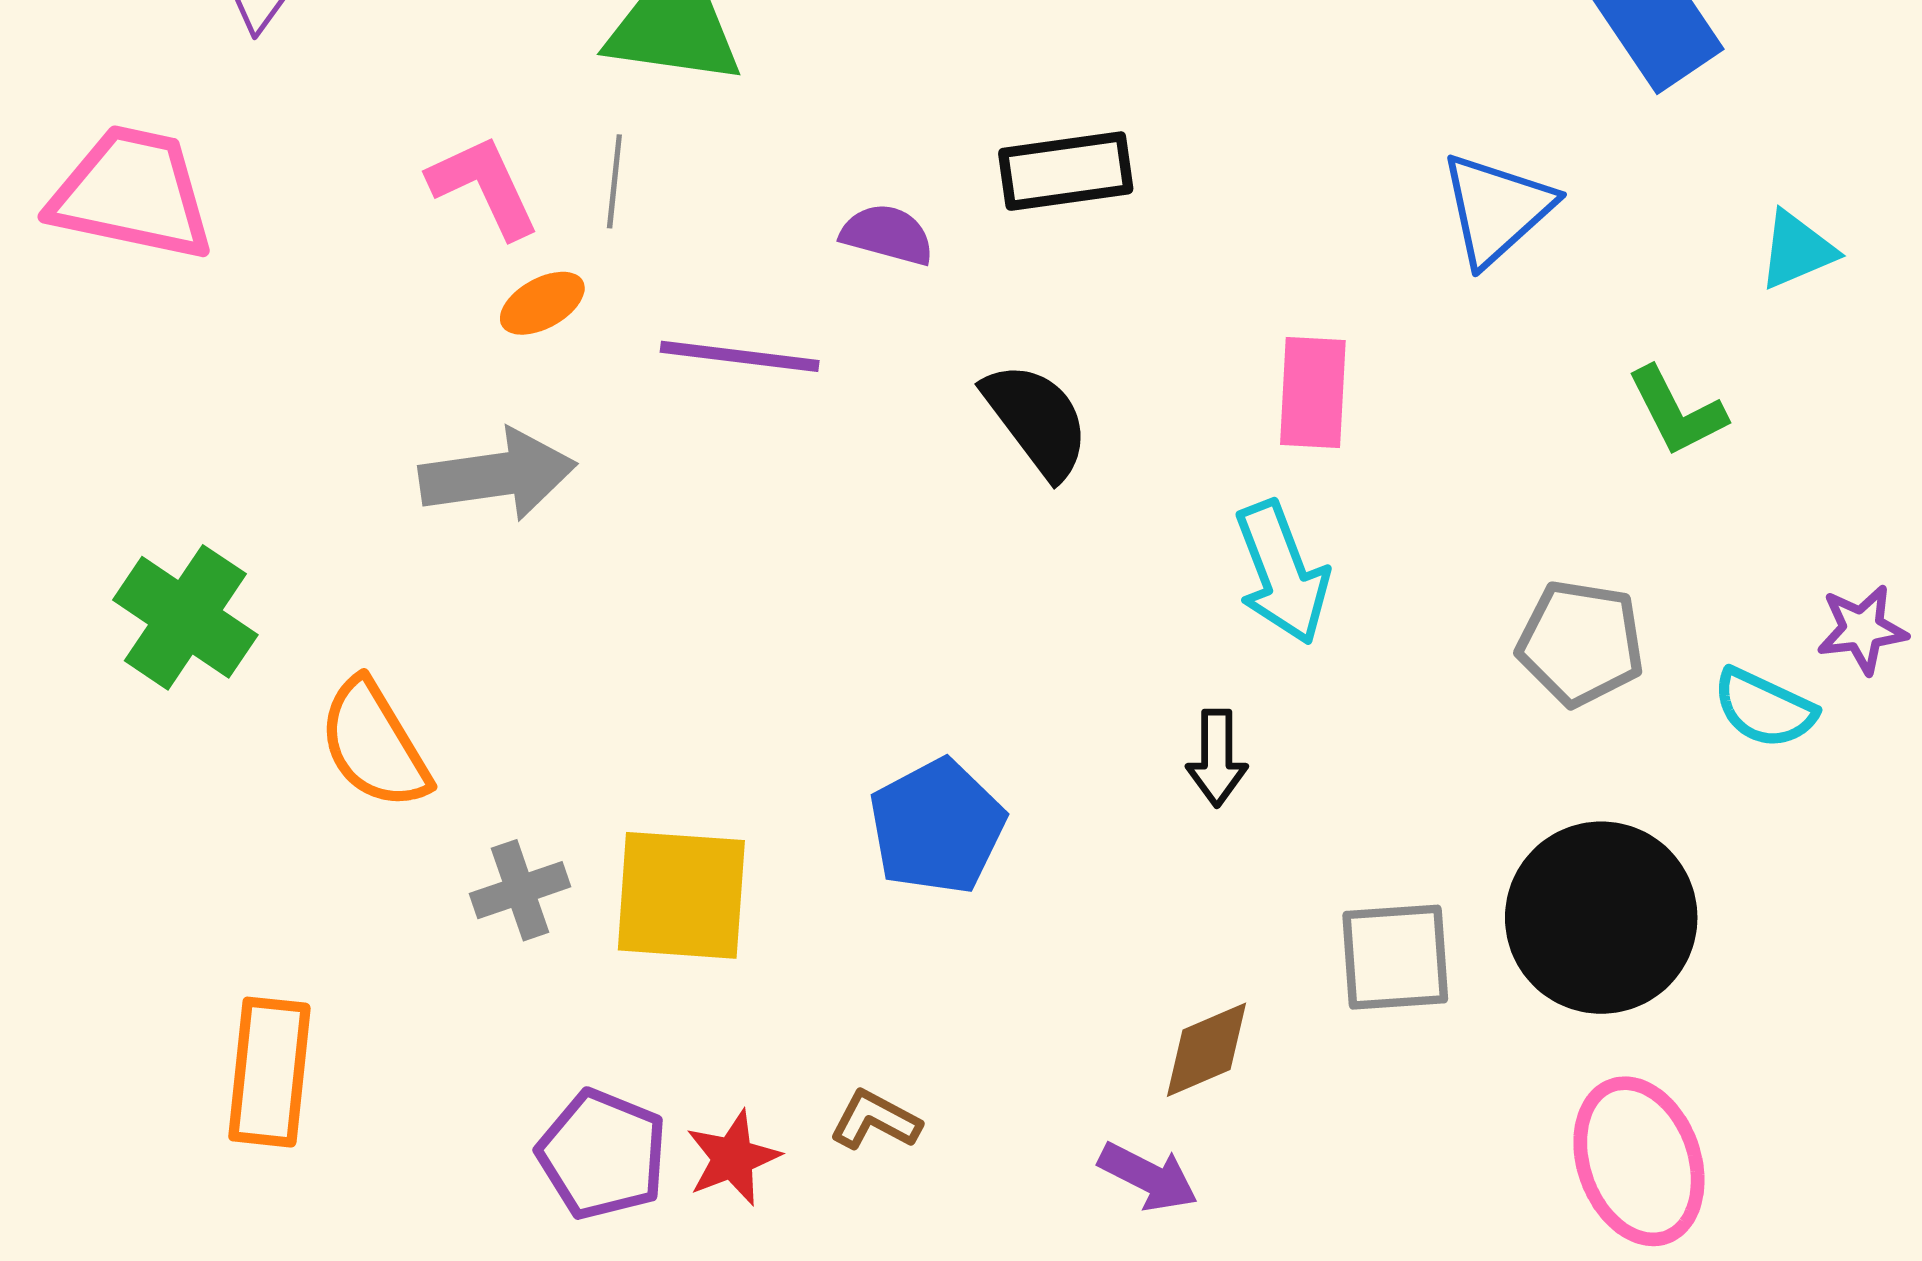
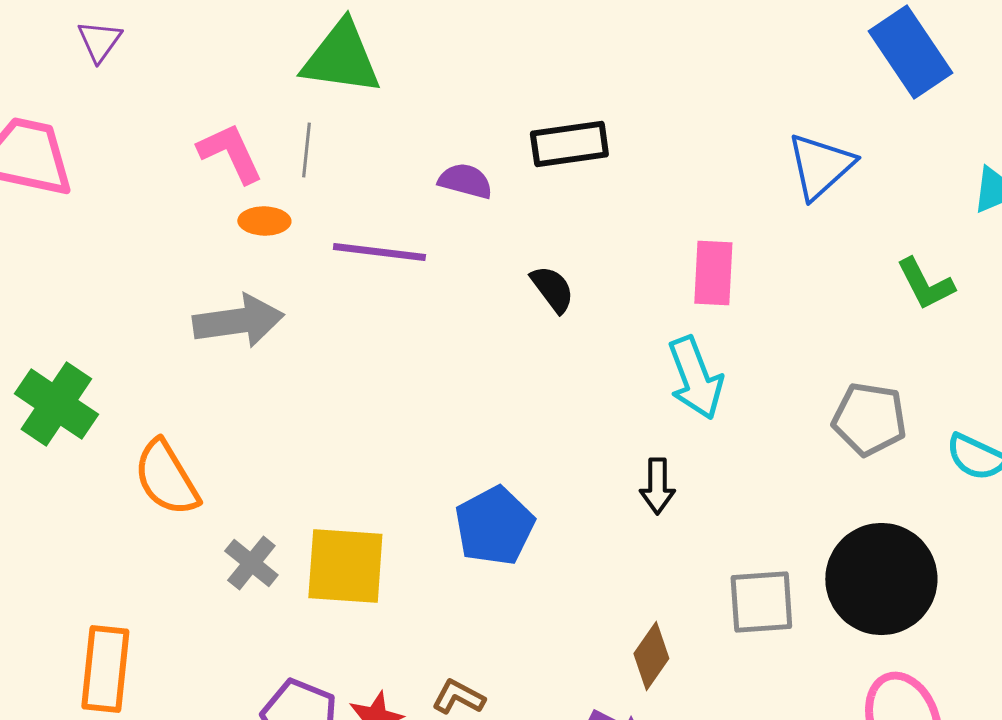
orange ellipse: (542, 303) -> (264, 221), turned 30
black semicircle: (1037, 420) -> (552, 289), size x0.7
gray cross: (520, 890) -> (251, 563), turned -32
brown diamond: (1206, 1050) -> (651, 656), turned -32

